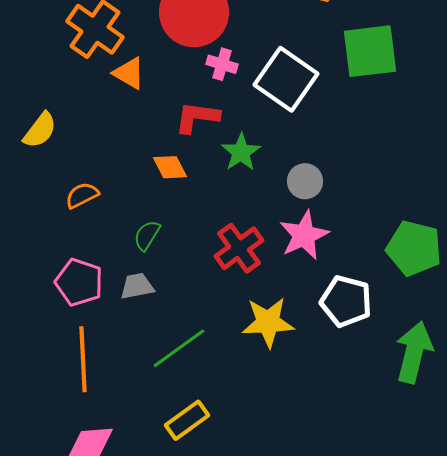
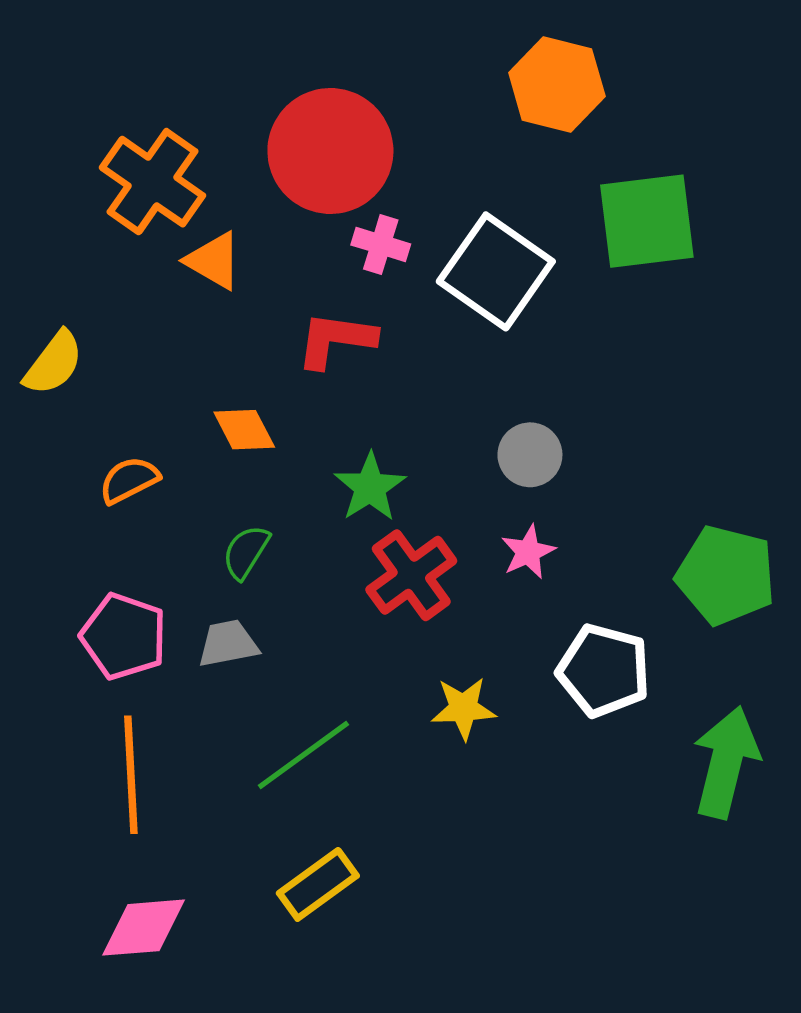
green star: (241, 152) -> (370, 487), moved
orange diamond: (170, 167) -> (244, 430), moved
pink star: (304, 235) -> (528, 552), size x0.6
yellow star: (268, 322) -> (463, 708), size x0.7

